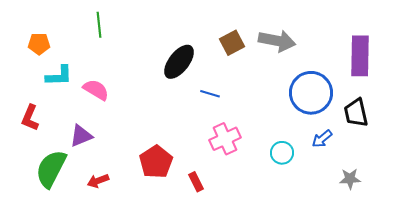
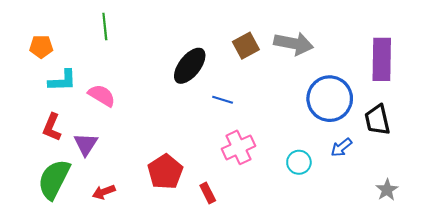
red L-shape: (30, 118) -> (52, 127), moved
purple triangle: (81, 136) -> (86, 144), turned -35
gray star: (350, 179) -> (387, 190), moved, turned -30

